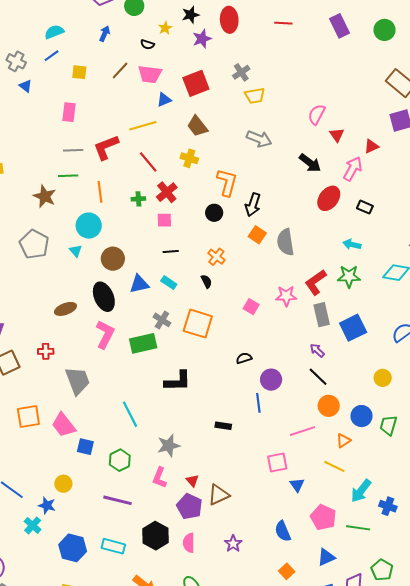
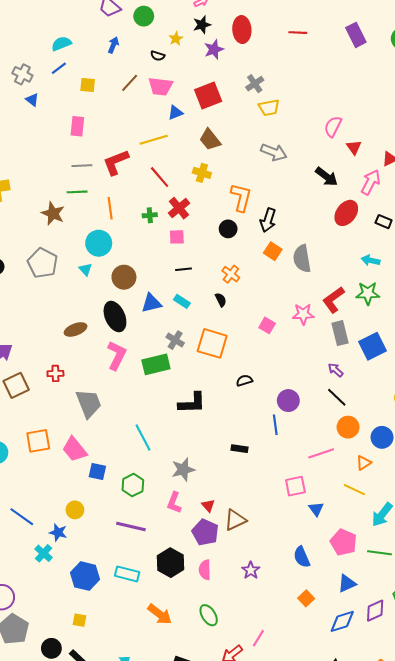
black semicircle: (244, 358) -> (244, 380), moved

